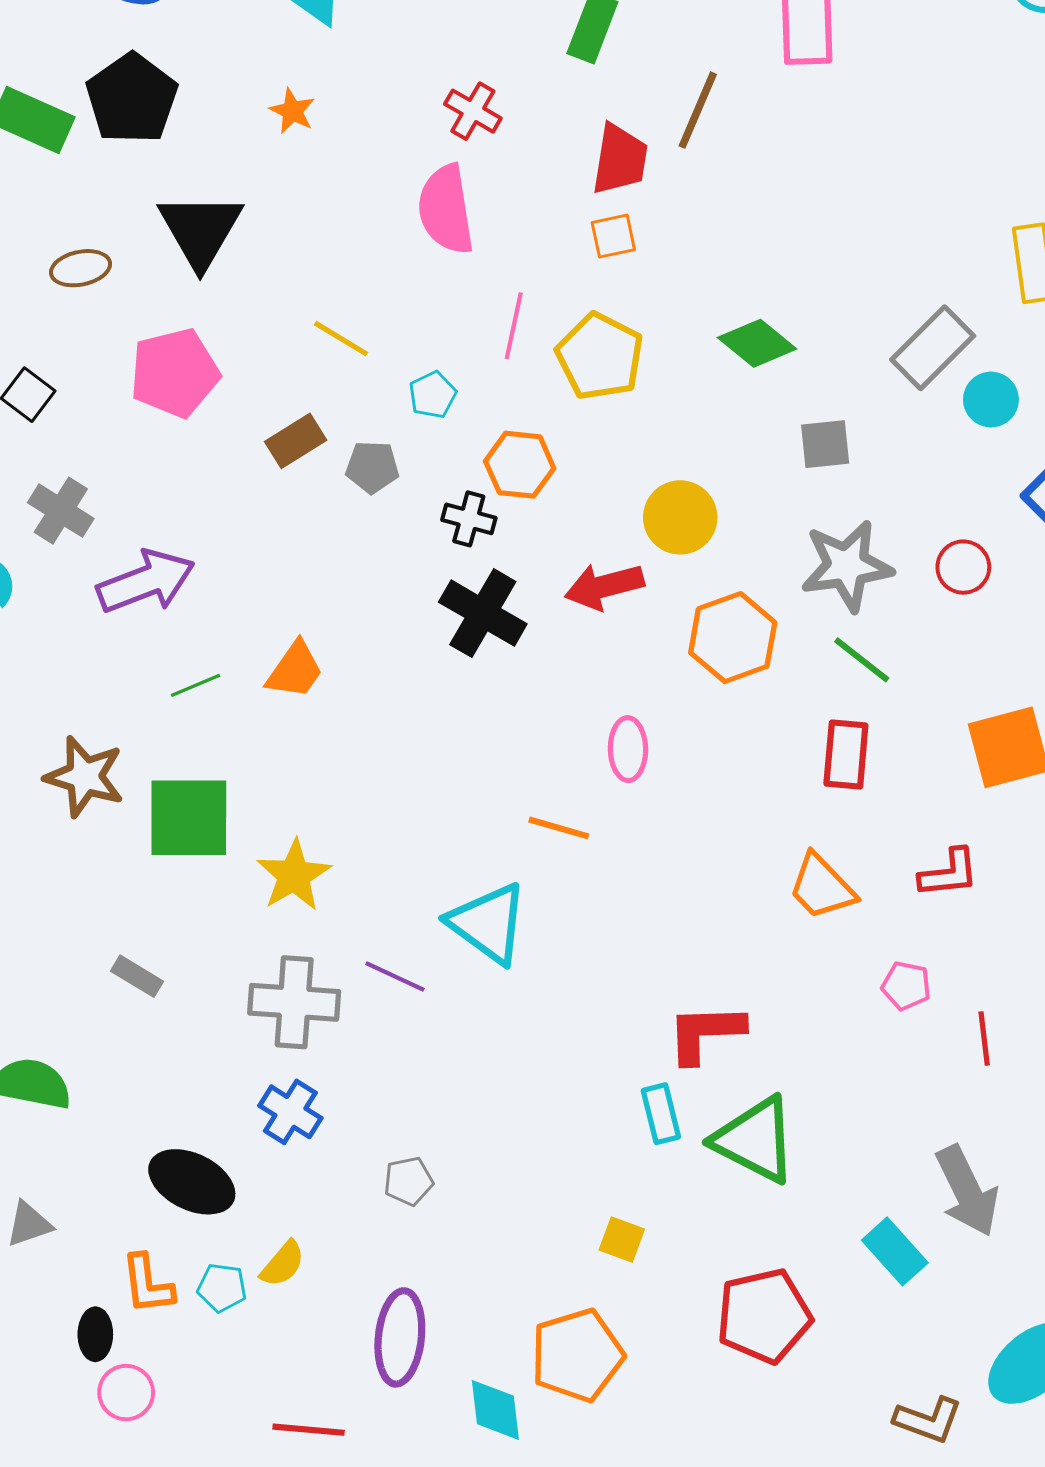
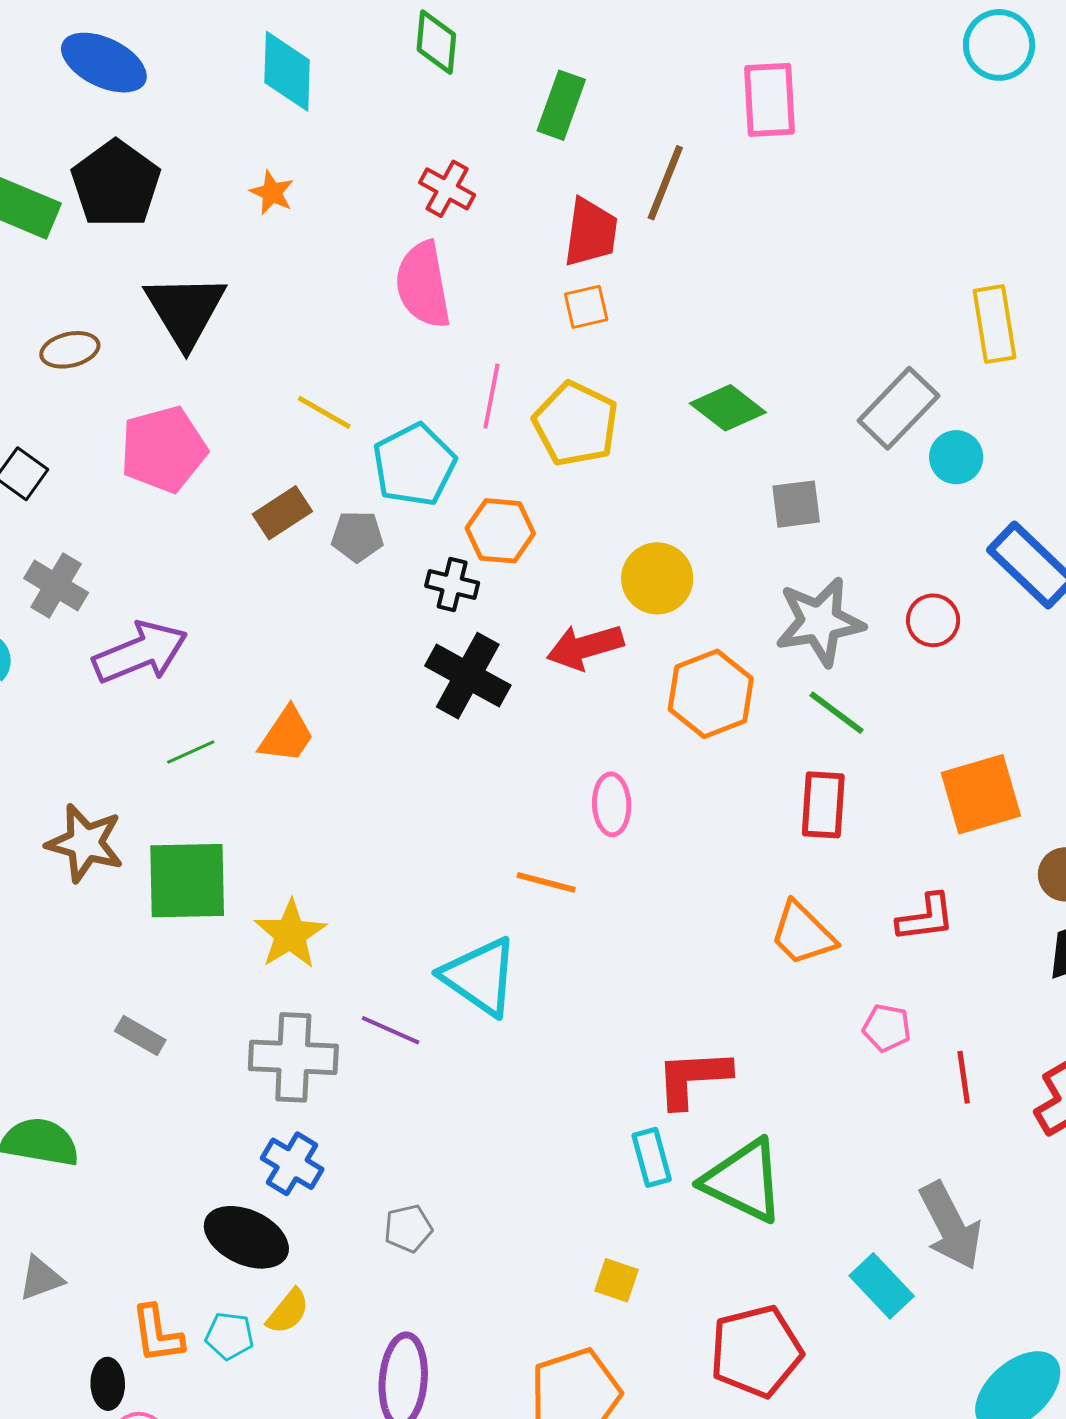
cyan pentagon: (433, 395) -> (414, 465), size x1.8
black ellipse: (192, 1182) -> (246, 1237), moved

